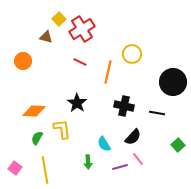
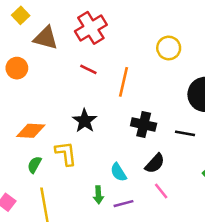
yellow square: (59, 19) -> (21, 15), moved
brown triangle: (46, 37) -> (46, 38), size x1.5
yellow circle: (132, 54) -> (169, 48), moved
purple line: (120, 167) -> (124, 204), moved

